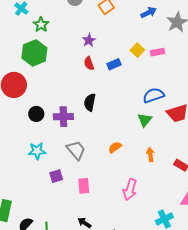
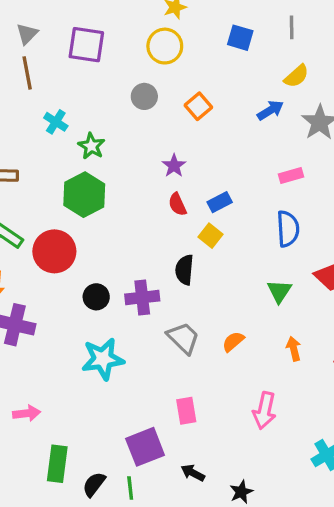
yellow square: (137, 50) -> (211, 236), moved
blue semicircle: (154, 95) -> (288, 229), moved, turned 110
gray trapezoid: (76, 150) -> (183, 338), moved
cyan star: (37, 151) -> (103, 359), size x1.4
purple square: (56, 176) -> (145, 447), moved, size x1.6

